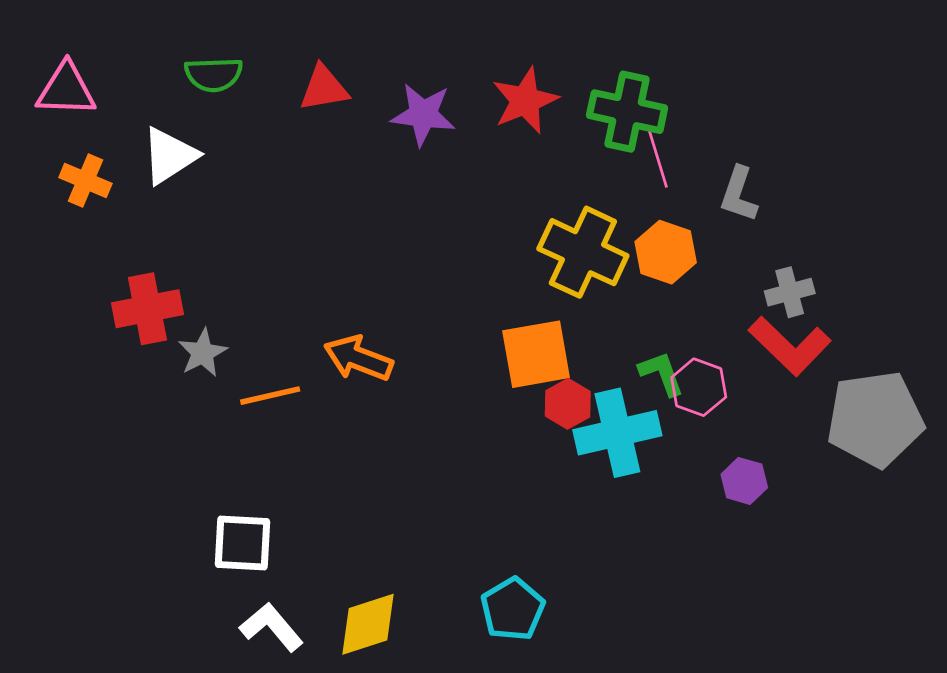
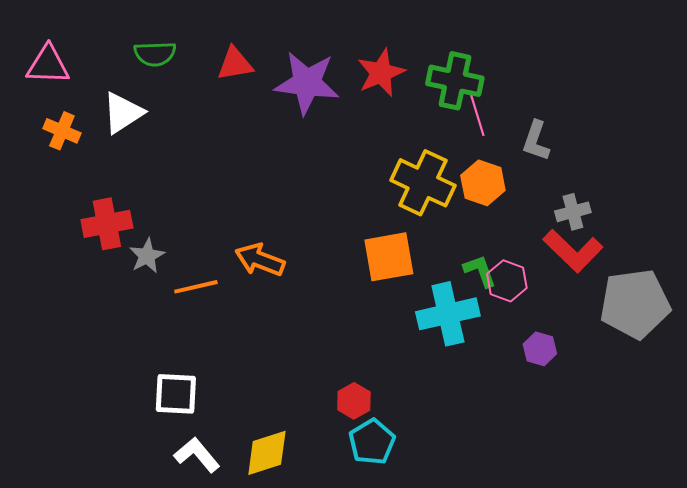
purple star: (423, 114) -> (307, 83), size x1.4
red hexagon: (568, 404) -> (354, 401), moved

